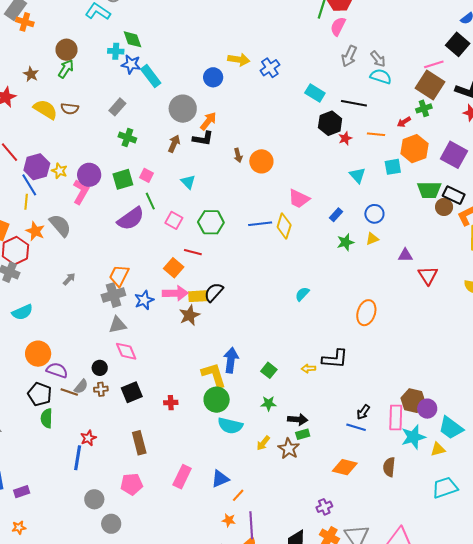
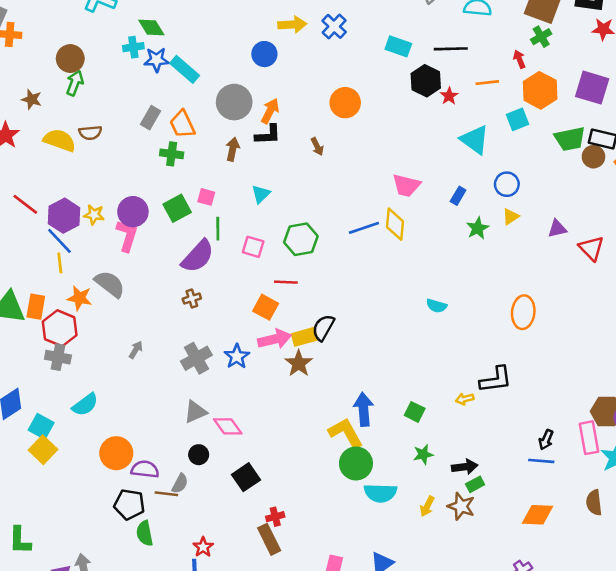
red arrow: (404, 122) -> (519, 59), turned 112
orange circle: (261, 161) -> (345, 103), moved
cyan triangle: (357, 175) -> (475, 140), size x1.4
cyan triangle: (188, 182) -> (261, 194), turned 42
green line: (150, 201) -> (218, 229), turned 36
orange trapezoid: (119, 276) -> (182, 124), moved, turned -40
cyan semicircle: (302, 294) -> (437, 306), turned -105
gray triangle: (118, 325) -> (195, 412), moved
brown cross: (101, 389) -> (192, 299), moved
red cross: (171, 403) -> (275, 517), moved

